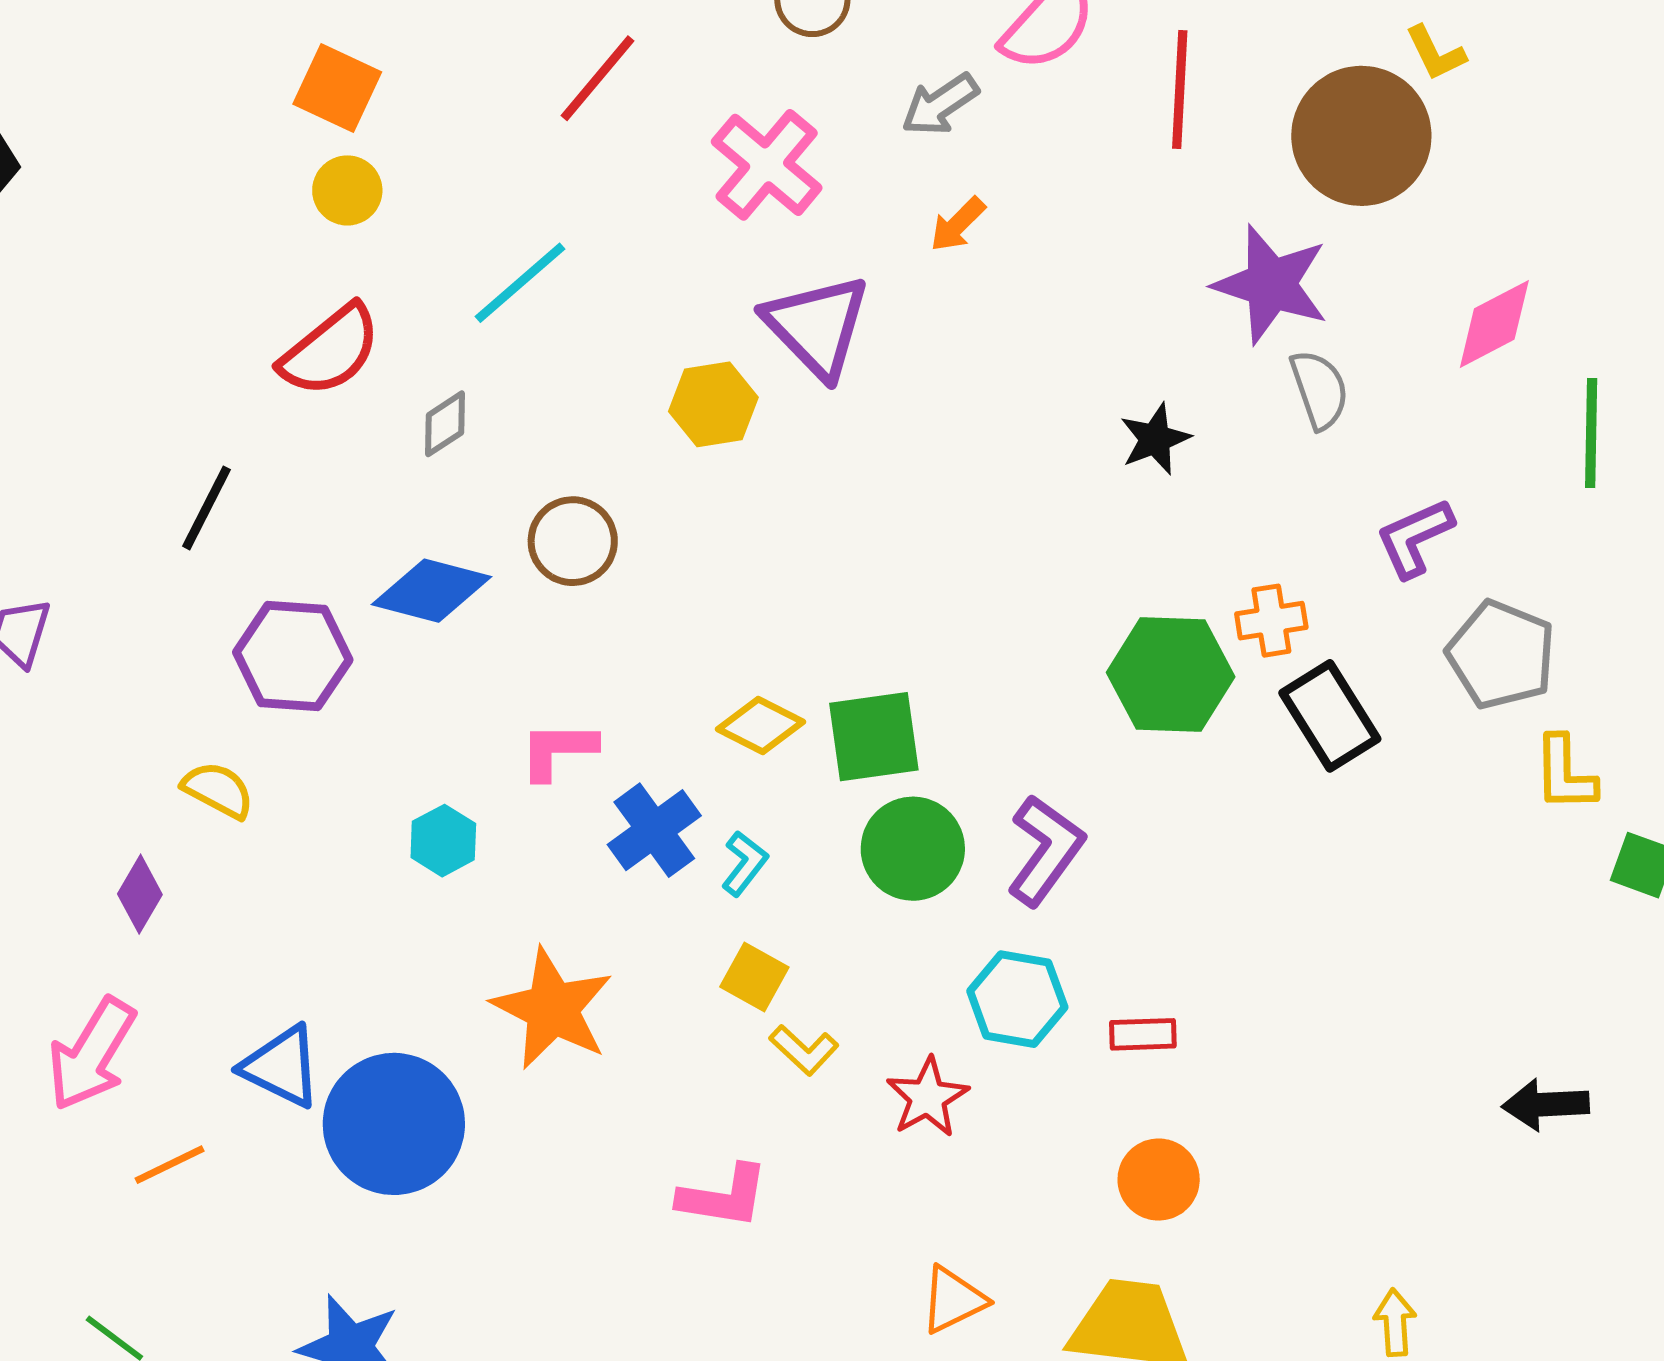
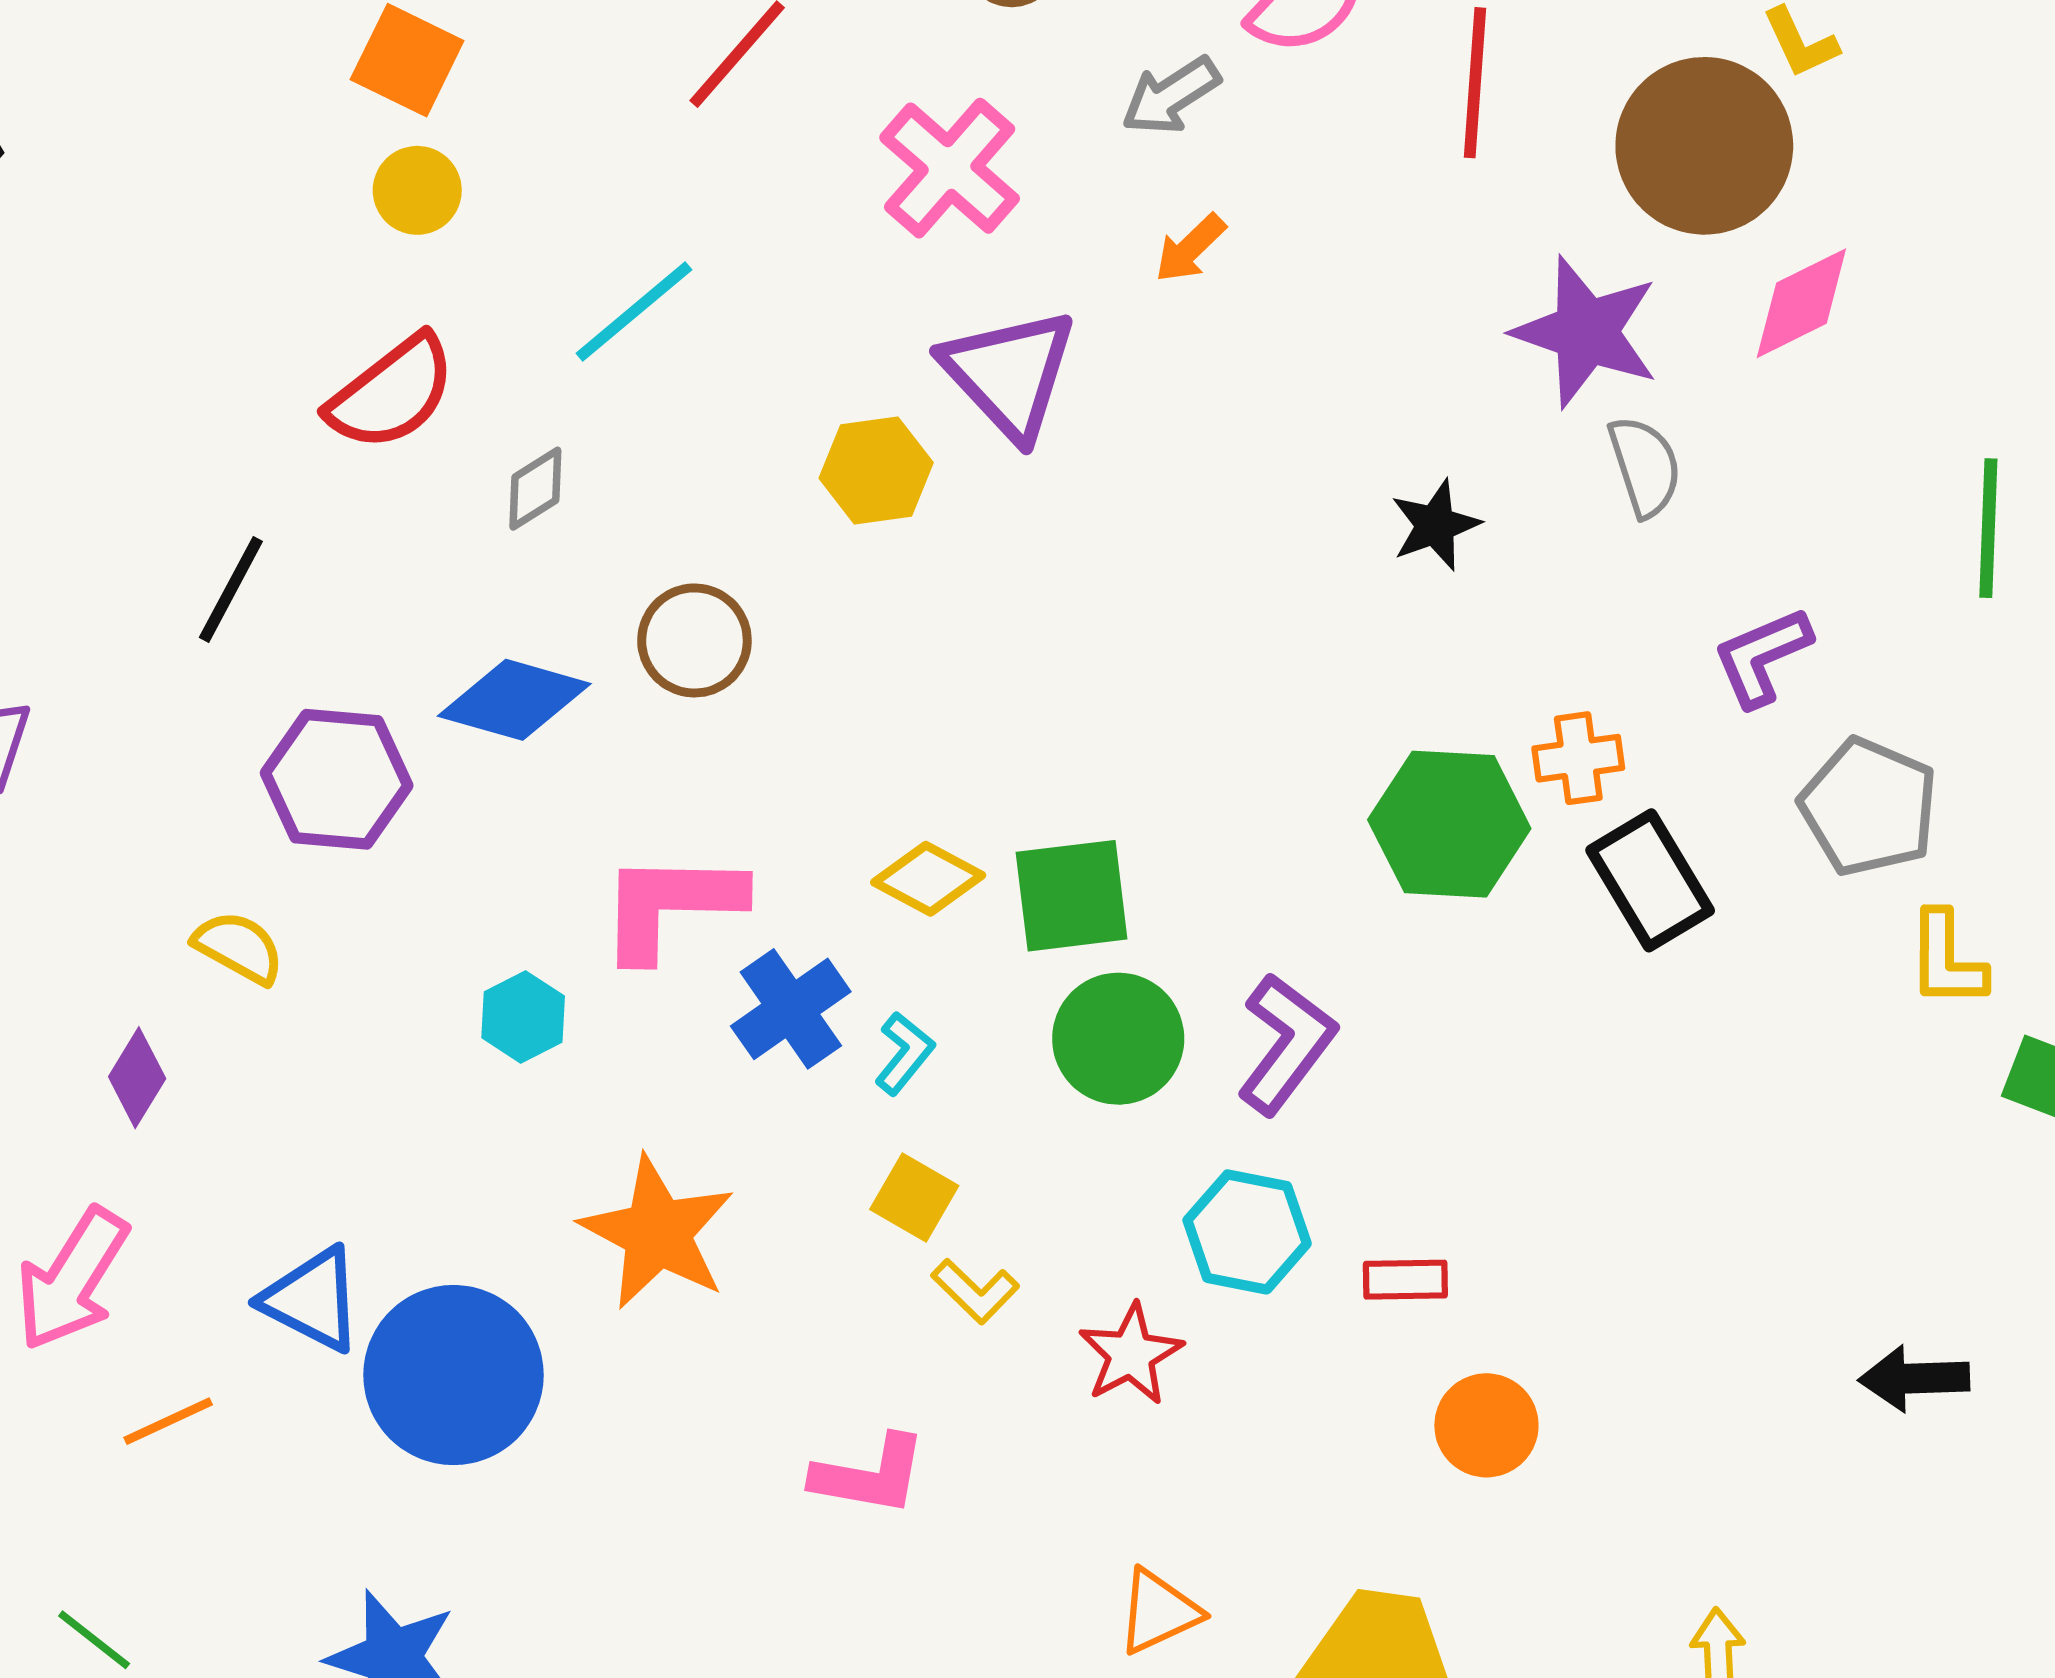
pink diamond: (1494, 324) -> (1801, 303), moved
pink L-shape: (558, 750) -> (671, 905), size x1.5
orange circle: (1159, 1180) -> (1486, 1425), moved

